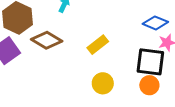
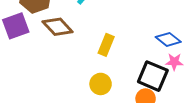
yellow rectangle: (98, 45) -> (106, 45), turned -45

